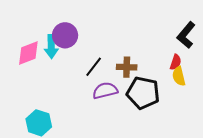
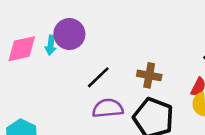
cyan arrow: (51, 47) -> (51, 45), size x0.7
brown cross: (127, 67) -> (149, 75), moved

